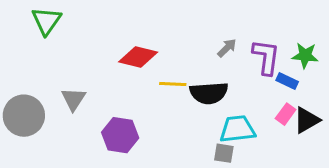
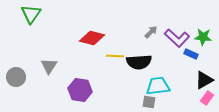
purple L-shape: (266, 57) -> (177, 38), turned 125
pink rectangle: (286, 114) -> (207, 98), moved
gray circle: (24, 116) -> (16, 77), size x0.7

